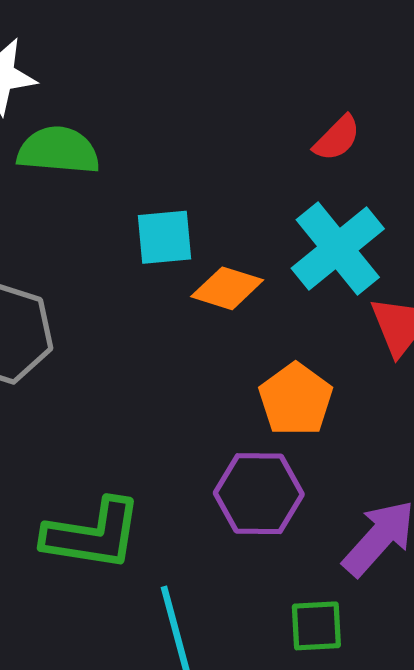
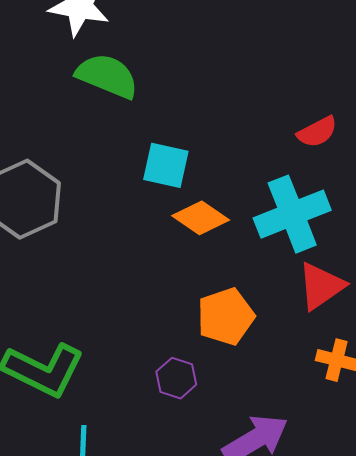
purple hexagon: (259, 494) -> (176, 378), size x0.6

